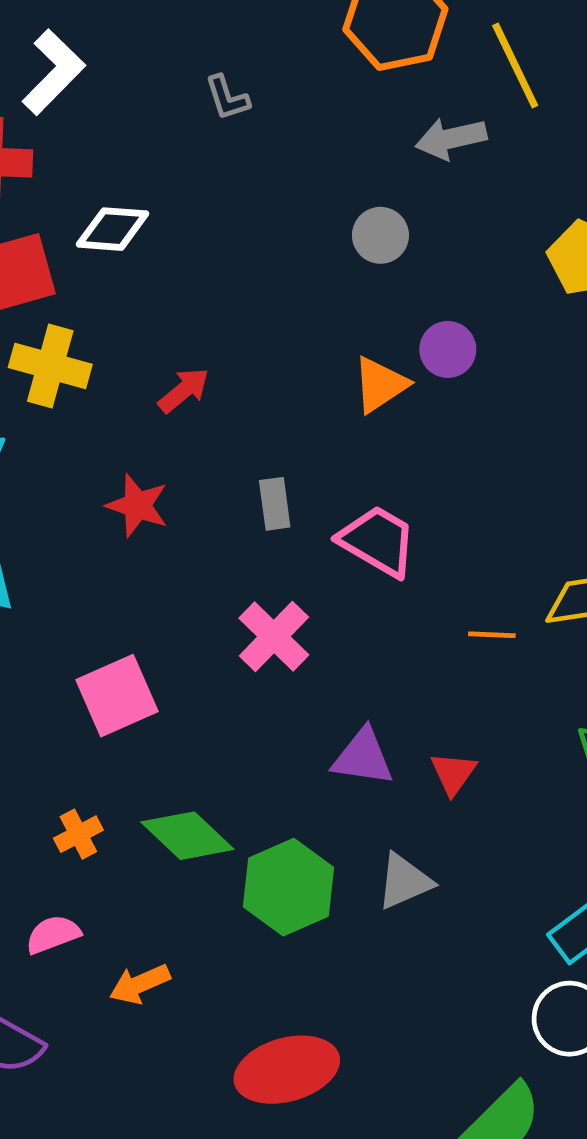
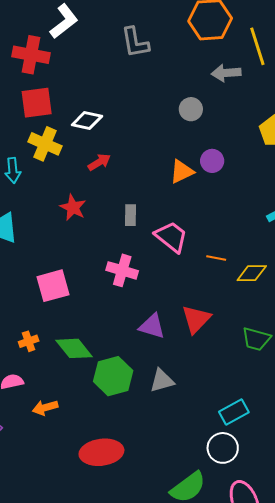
gray L-shape: (227, 98) -> (135, 42), size x1.6
white diamond: (113, 229) -> (87, 120), moved
orange line: (492, 635) -> (216, 258), moved
pink cross: (274, 636) -> (122, 270), turned -36
red triangle: (453, 773) -> (196, 319), moved, size x1.5

